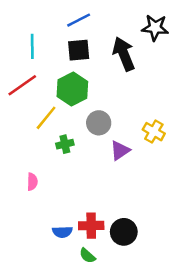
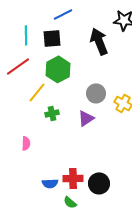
black square: (79, 50) -> (52, 38), moved
gray circle: (99, 123) -> (96, 93), moved
purple triangle: (120, 150) -> (86, 118), moved

